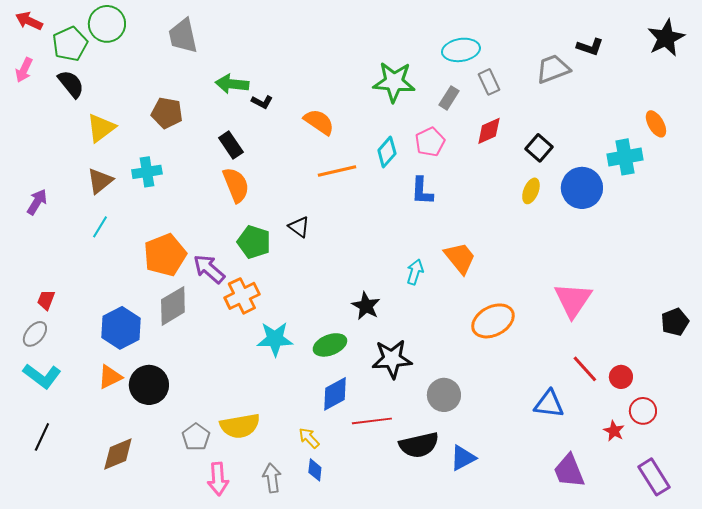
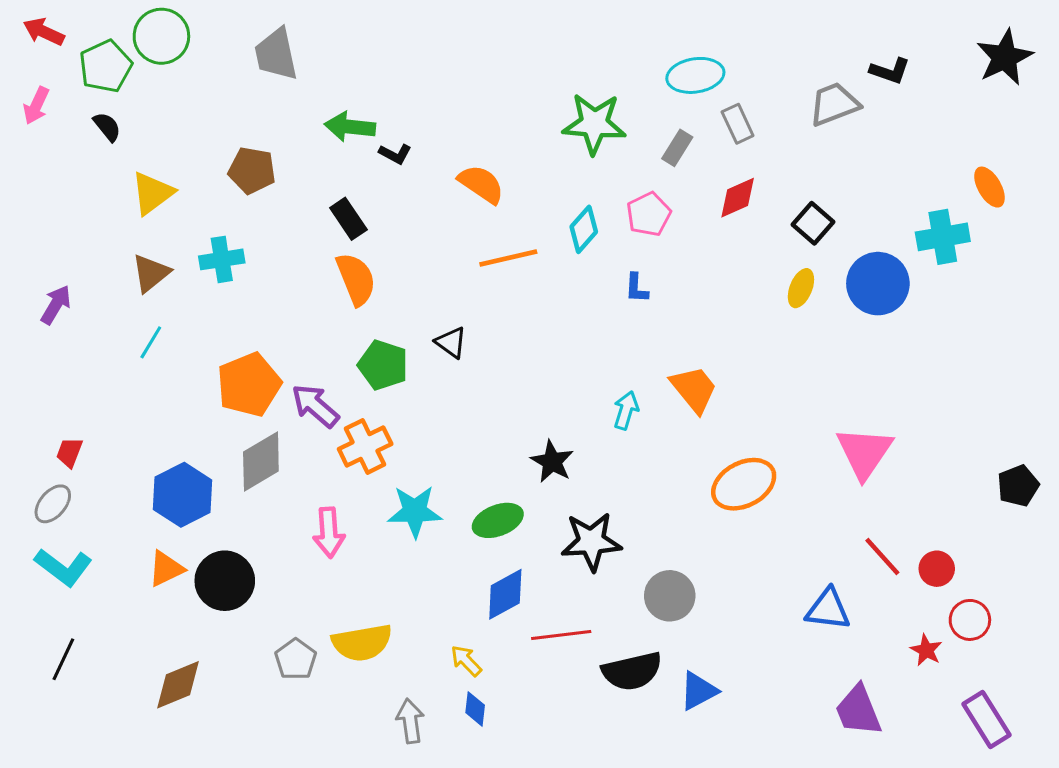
black semicircle: (71, 84) -> (107, 127), size x0.7
blue L-shape: (422, 191) -> (637, 288), size x0.7
pink arrow: (218, 479) -> (329, 532), moved

